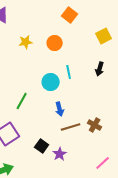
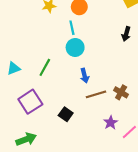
cyan line: (69, 72) -> (72, 28), moved
purple star: (60, 154) -> (111, 123), moved

